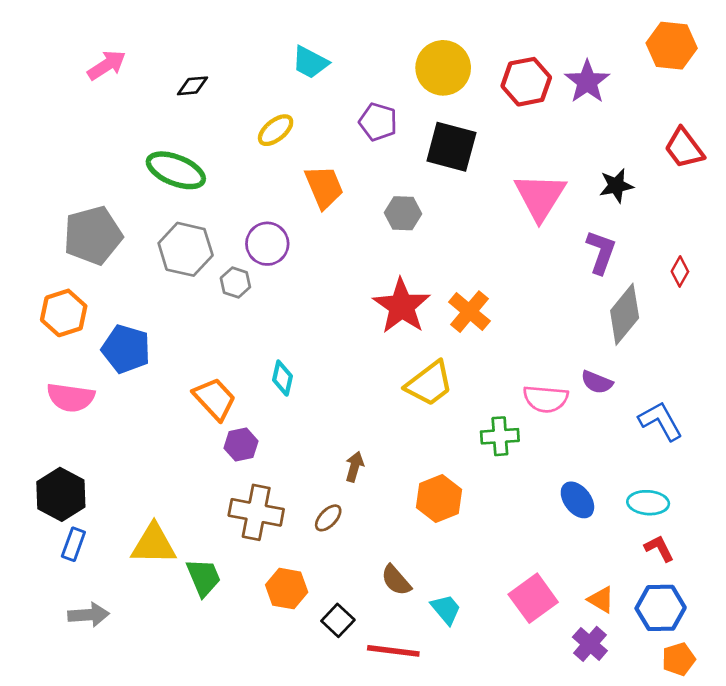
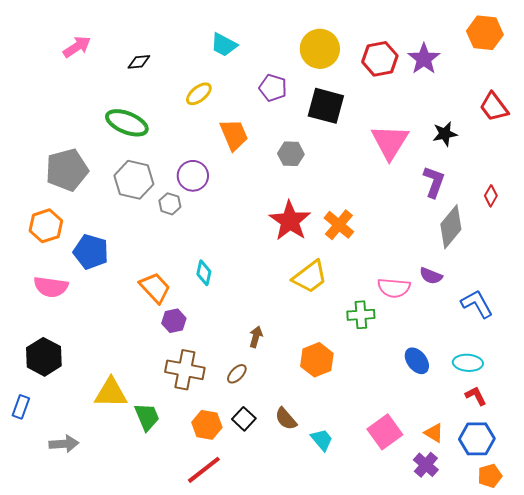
blue rectangle: (73, 544) -> (21, 407), moved
black square: (338, 620) -> (244, 419), moved
red line: (393, 651) -> (204, 470), moved, turned -45

